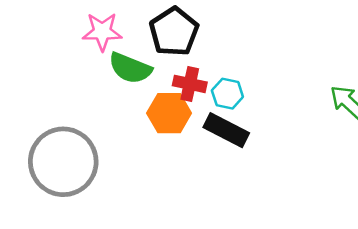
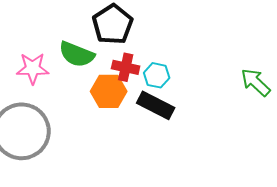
pink star: (102, 32) -> (33, 68), moved

